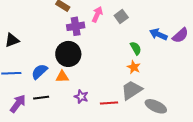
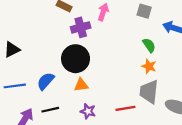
gray square: (121, 17) -> (144, 11), moved, turned -32
orange triangle: (62, 77) -> (81, 85), moved
gray trapezoid: (132, 90) -> (149, 92), turned -45
purple star: (81, 97) -> (88, 111), moved

